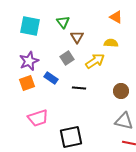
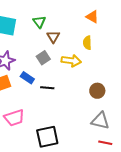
yellow semicircle: (111, 43) -> (87, 43), turned -96
yellow arrow: (95, 61) -> (71, 61), turned 42
black line: (79, 88) -> (47, 88), moved

